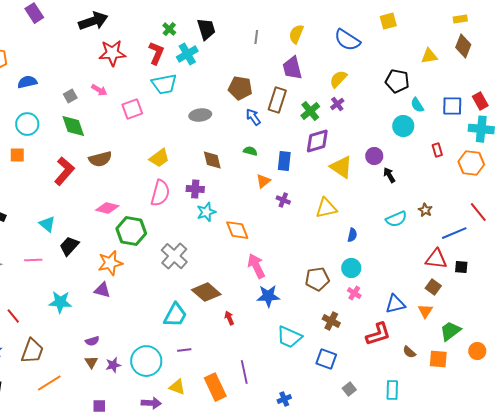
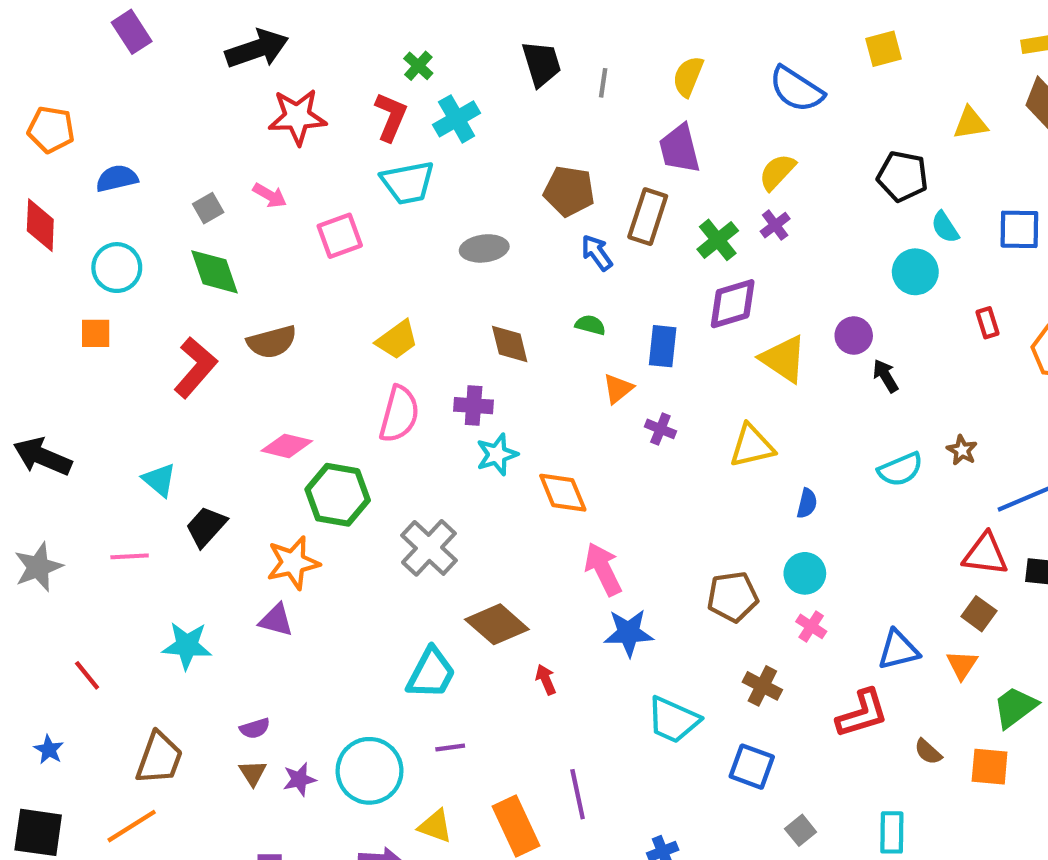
black trapezoid: (206, 29) -> (542, 64), moved
brown trapezoid: (32, 351) -> (159, 758), moved
orange line: (49, 383) -> (132, 826), moved

